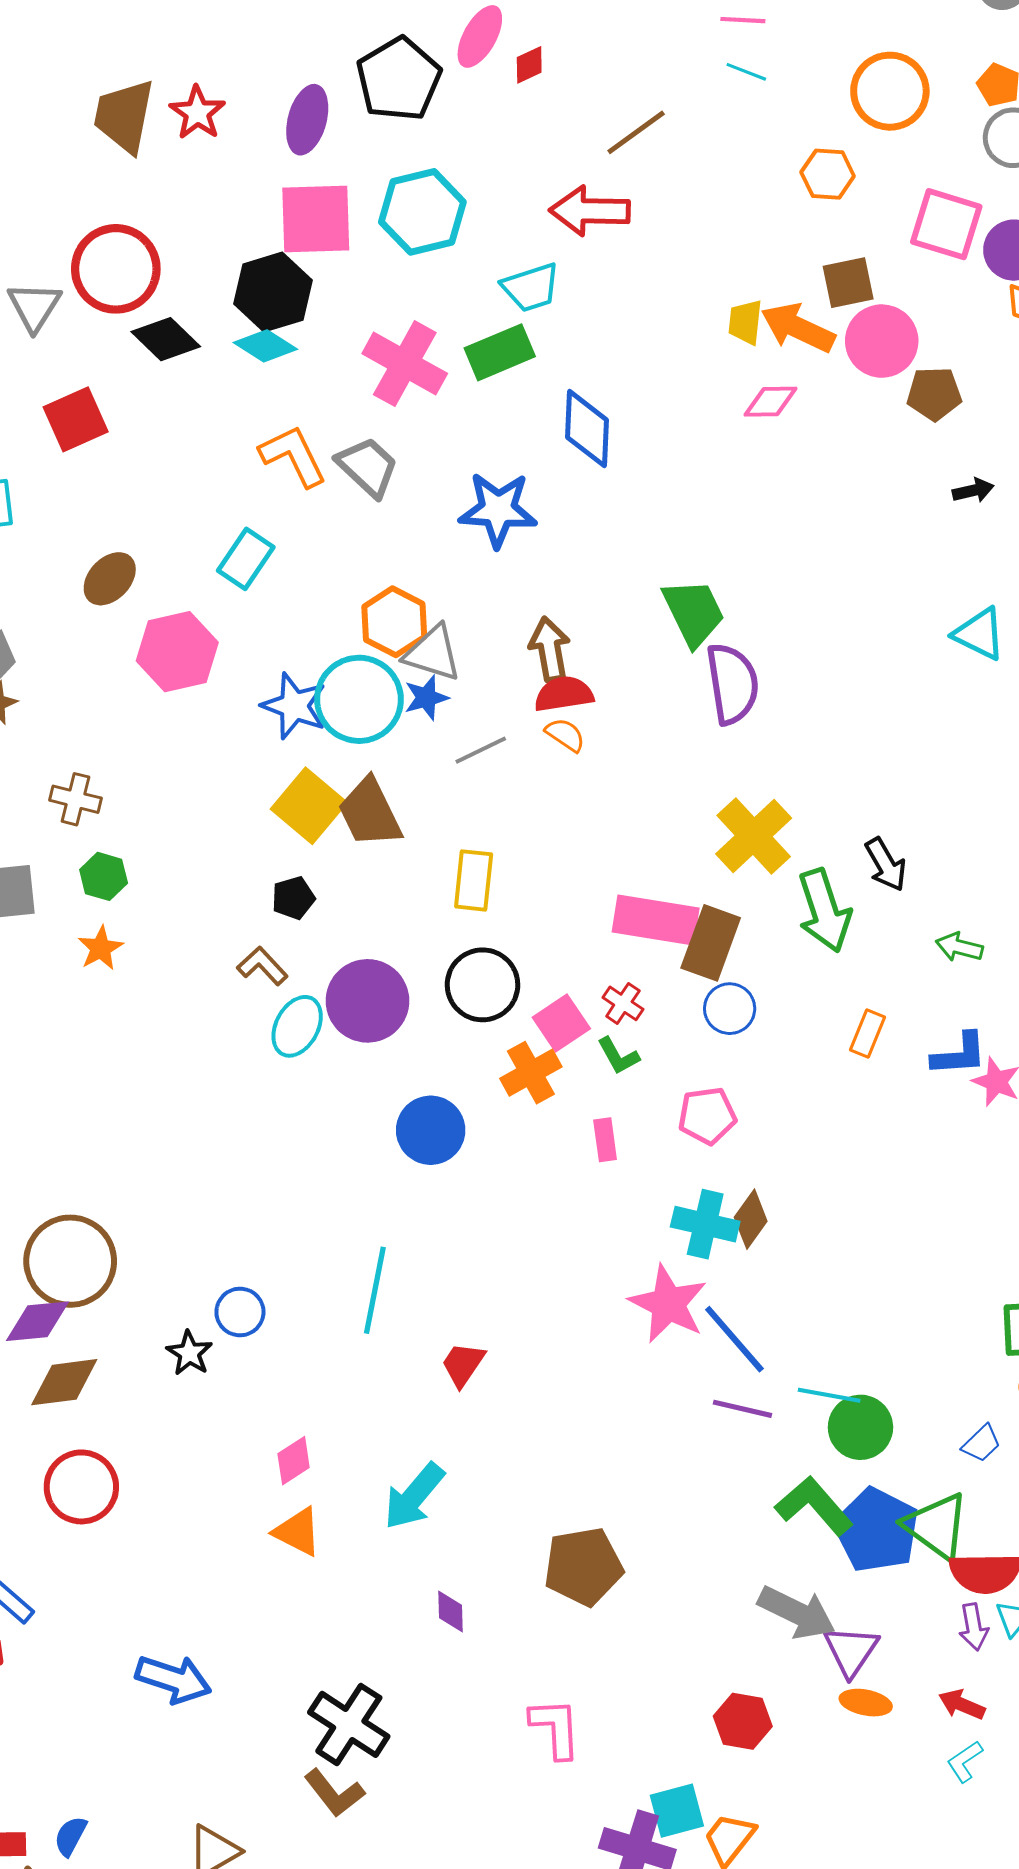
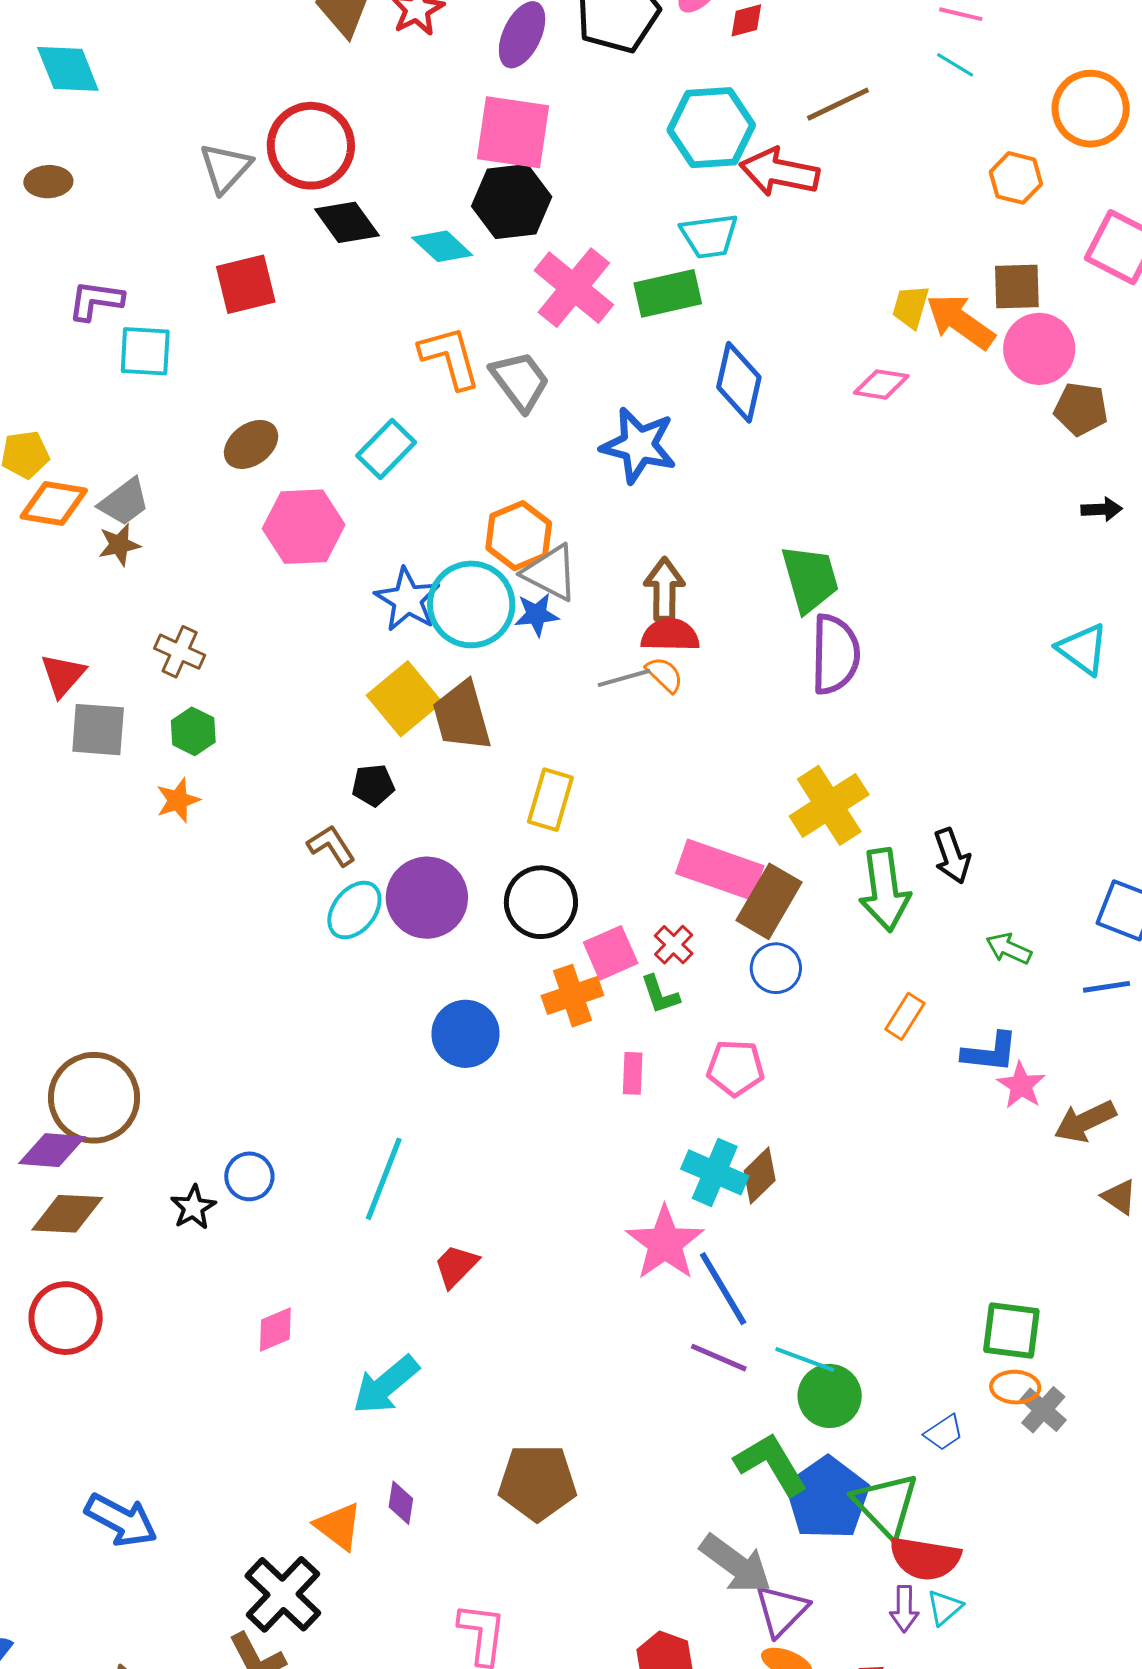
cyan hexagon: (422, 212) -> (711, 128), moved
black hexagon: (273, 292) -> (512, 201), moved
pink diamond: (771, 402) -> (881, 384), moved
gray line: (481, 750) -> (624, 678), moved
orange triangle: (298, 1532) -> (338, 1526), moved

